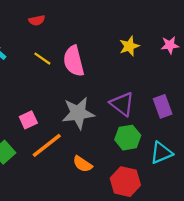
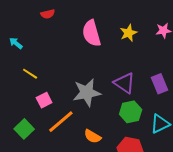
yellow line: (42, 59) -> (30, 74), moved
pink semicircle: (74, 61) -> (92, 33), moved

